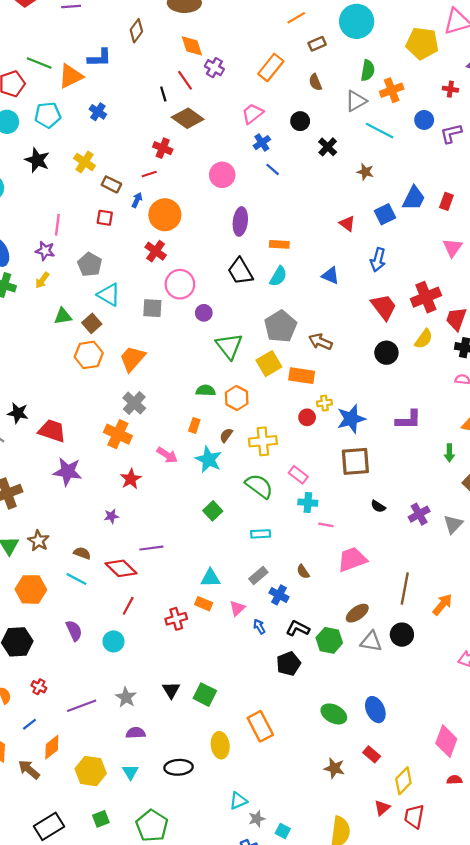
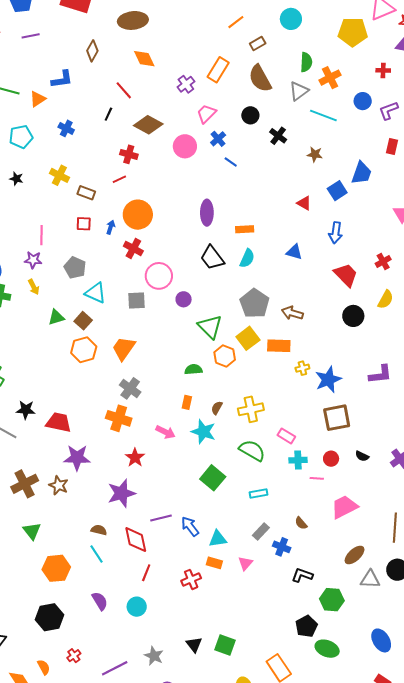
cyan circle: (357, 21) -> (291, 19), size x0.7
purple cross: (214, 68) -> (186, 84), moved, turned 30
orange triangle: (71, 76) -> (38, 99), size x0.7
red line: (185, 80) -> (124, 90), moved
brown semicircle: (315, 82) -> (260, 78), size x1.8
black line: (163, 94) -> (108, 114), moved, turned 48
black star: (37, 160) -> (16, 179), size x0.6
pink circle: (222, 175) -> (185, 146), moved
blue arrow: (137, 200) -> (111, 227), moved
red rectangle: (446, 201) -> (392, 147), moved
yellow arrow: (42, 280) -> (34, 287), turned -56
red cross: (426, 297) -> (383, 261), size x0.6
orange hexagon: (237, 398) -> (225, 356), moved
red circle: (307, 417) -> (331, 459), moved
green square: (213, 511) -> (213, 478), size x1.4
purple star: (111, 516) -> (121, 493), size x2.0
brown star: (38, 541) -> (59, 485), moved
red diamond: (121, 568) -> (136, 540), turned 40
cyan line: (76, 579) -> (96, 554), turned 36
blue arrow: (259, 627) -> (190, 526), moved, size x1.5
green hexagon: (329, 640) -> (332, 600), moved
black pentagon: (289, 664) -> (306, 626), moved
red cross: (39, 687) -> (74, 656), turned 32
green ellipse: (334, 714) -> (327, 649), moved

